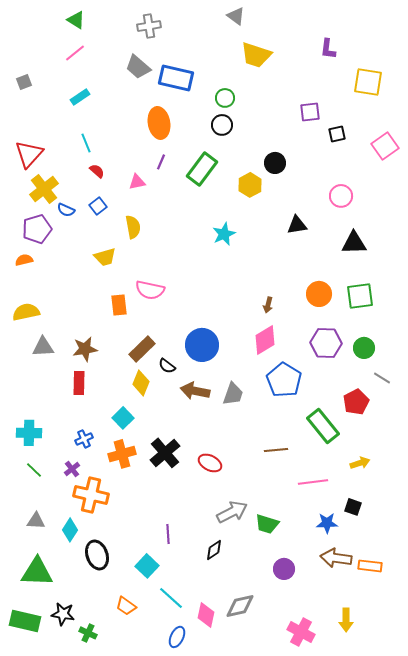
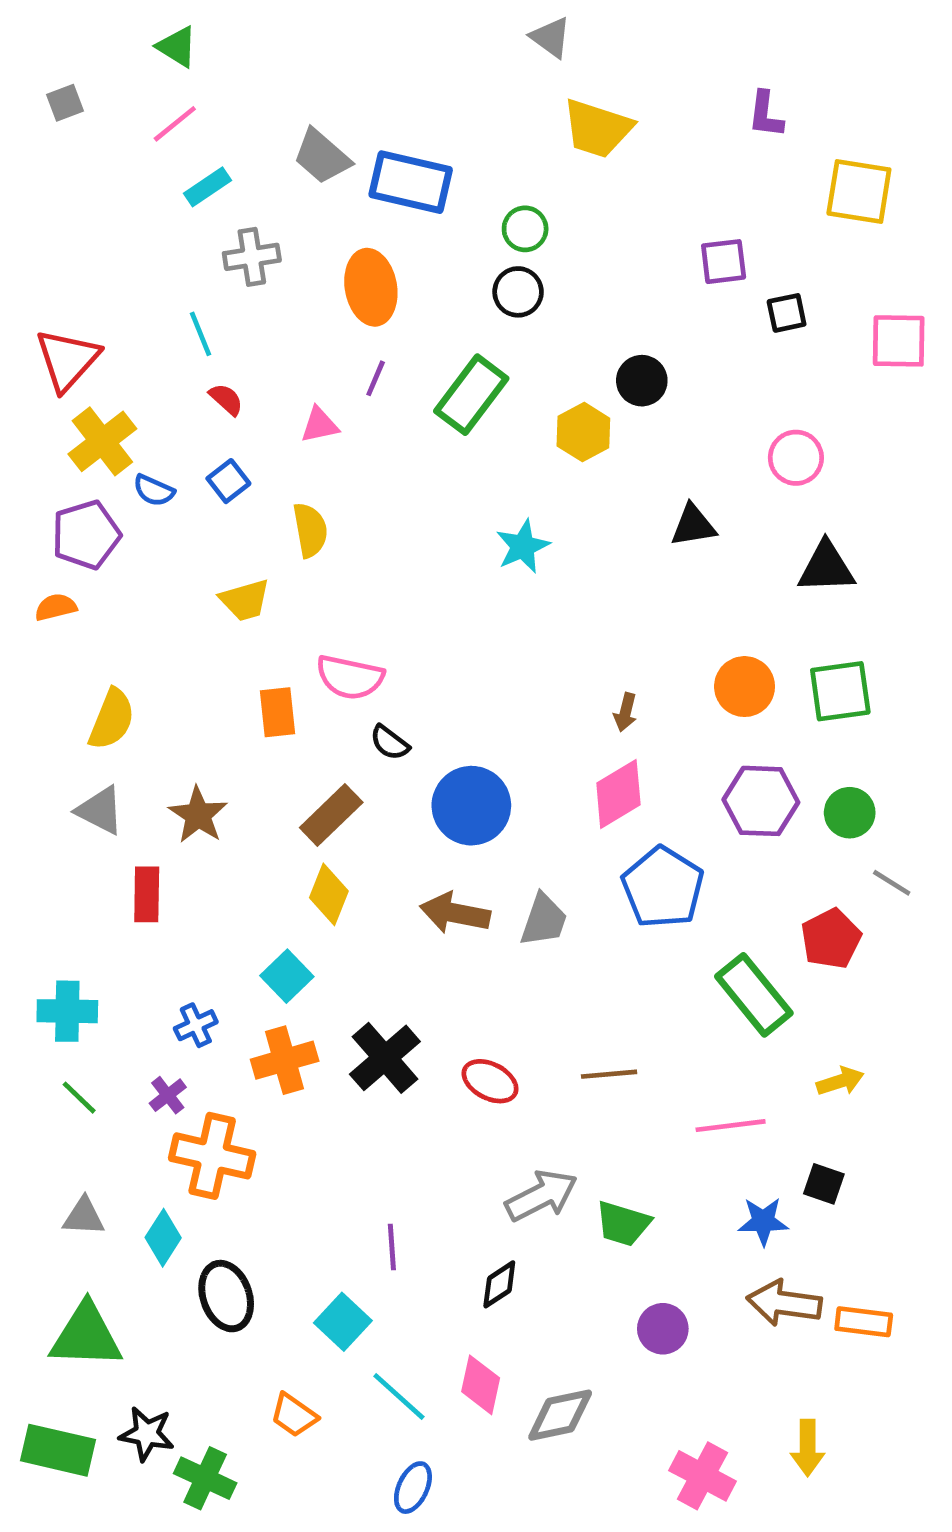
gray cross: (149, 26) -> (252, 257), moved
gray square: (24, 82) -> (65, 103), moved
cyan rectangle: (80, 97) -> (207, 187), moved
pink square: (385, 146) -> (899, 341), turned 36
yellow semicircle: (26, 312) -> (112, 719), moved, turned 124
gray triangle: (43, 347) -> (100, 810), turned 30
brown star: (85, 349) -> (198, 815), turned -30
black semicircle: (167, 366) -> (390, 743), moved
red rectangle: (79, 383) -> (147, 894), moved
brown line: (276, 450) -> (609, 1074), moved
pink diamond: (206, 615) -> (481, 1385), moved
green cross: (88, 633) -> (205, 1478), size x1.4

